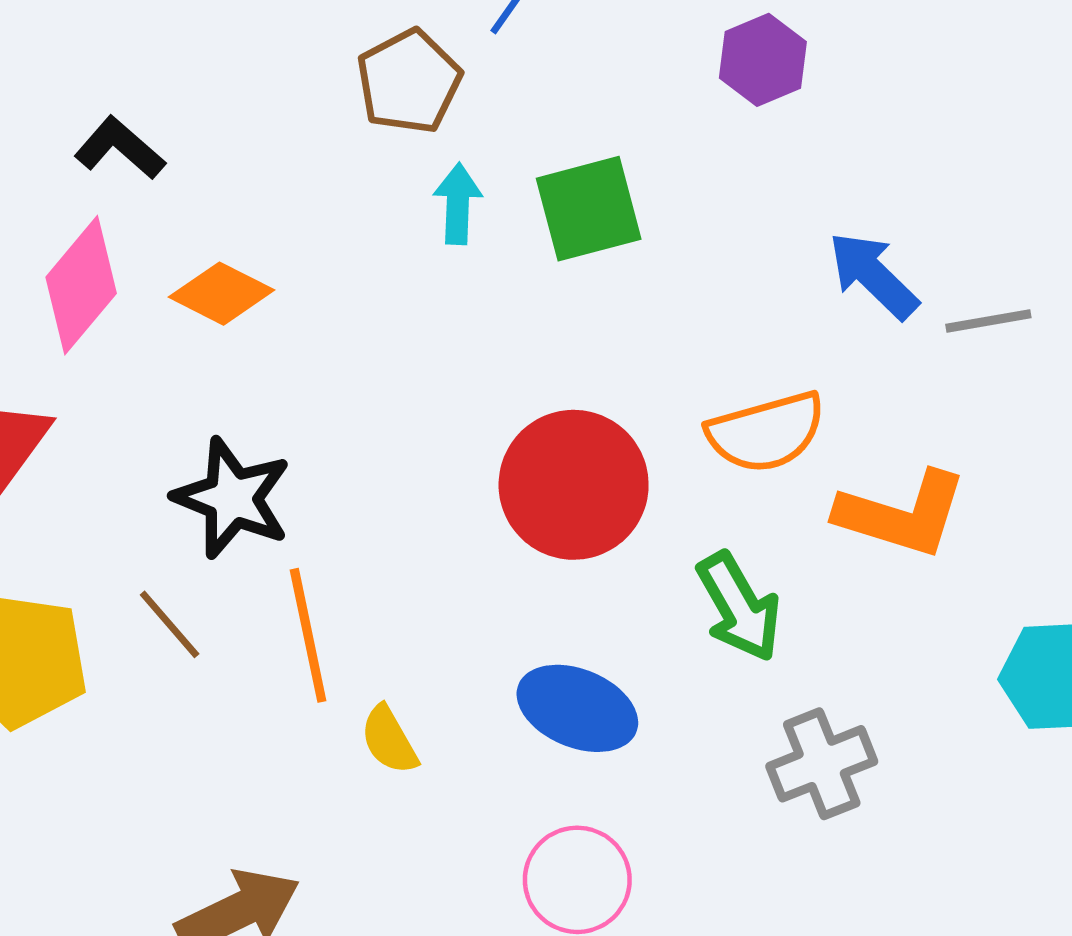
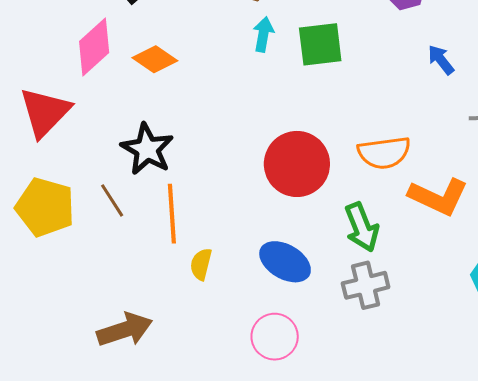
blue arrow: (873, 275) -> (441, 60), moved, size x0.7
yellow semicircle: (389, 740) -> (201, 264), turned 36
gray cross: (822, 764) -> (366, 285), moved

